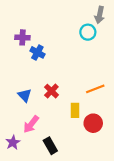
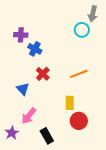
orange line: (95, 89) -> (79, 74), moved
red cross: (51, 91) -> (43, 74), moved
red circle: (93, 123) -> (79, 121), moved

